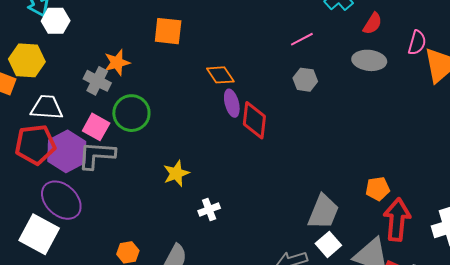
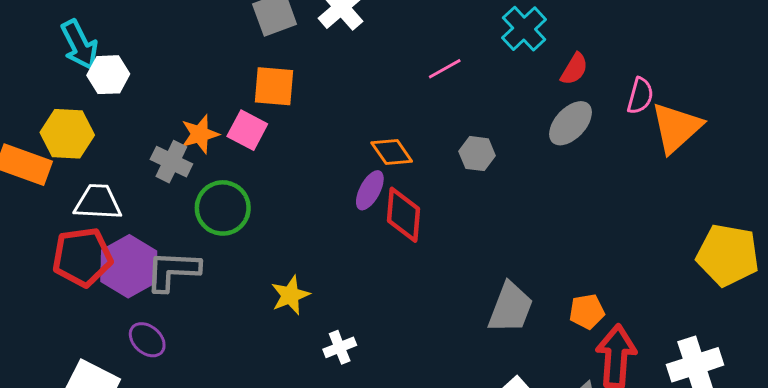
pink line: (302, 39) -> (445, 69), moved
gray ellipse: (369, 60) -> (571, 123), turned -52
orange diamond: (220, 75) -> (392, 152), moved
purple ellipse: (232, 103) -> (370, 190), turned 44
pink square: (96, 127) -> (247, 130), moved
purple ellipse: (61, 200) -> (147, 340), moved, size x0.6
gray trapezoid: (323, 212) -> (510, 308), moved

